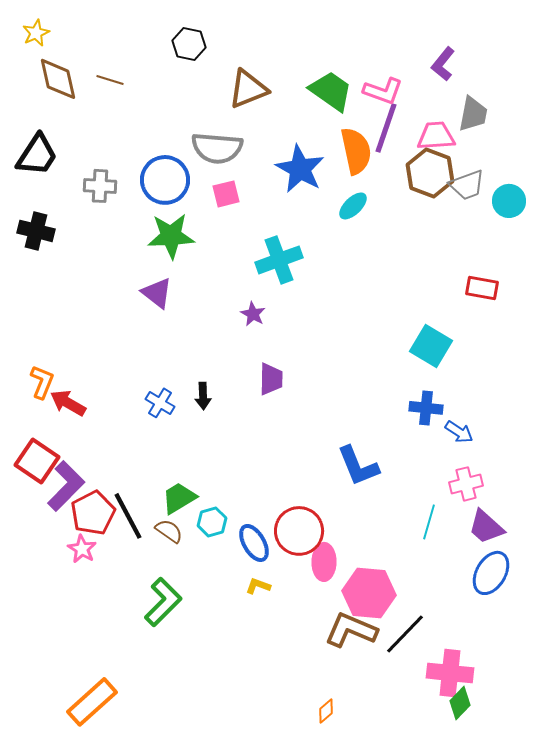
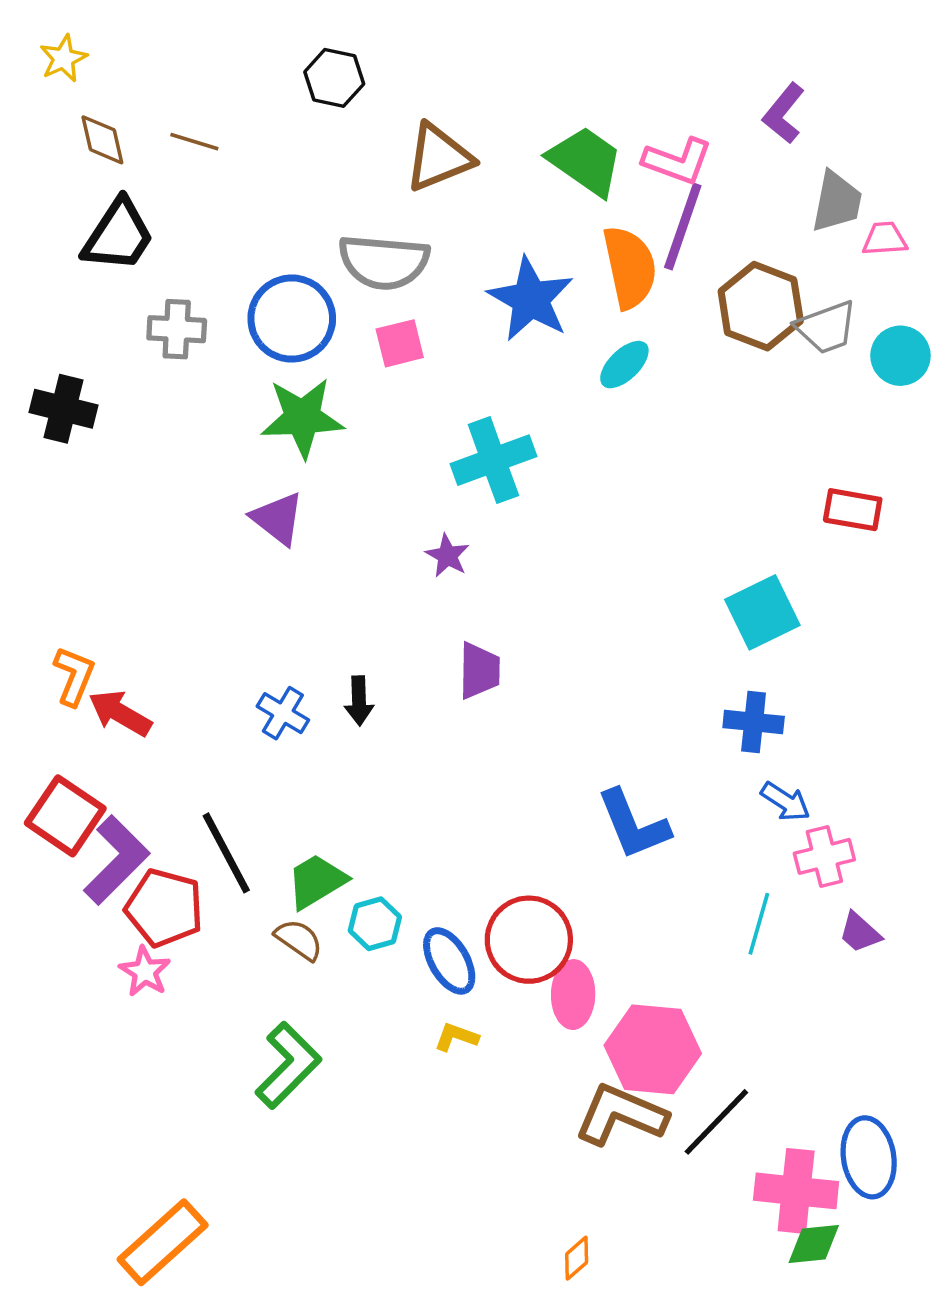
brown diamond: (58, 79) -> (102, 140), size x0.7
pink trapezoid: (436, 136) -> (885, 239), moved, size x0.7
black trapezoid: (37, 155) -> (118, 235), moved
cyan square: (431, 346) -> (762, 612), turned 33
blue arrow: (459, 432) -> (785, 802), moved
red pentagon: (93, 513) -> (164, 908), turned -30
black line: (128, 516) -> (226, 853), moved
purple trapezoid: (486, 527) -> (860, 933), size x0.7
blue ellipse: (491, 573) -> (869, 1157), moved, turned -39
green diamond: (460, 703) -> (814, 1244), turned 40

